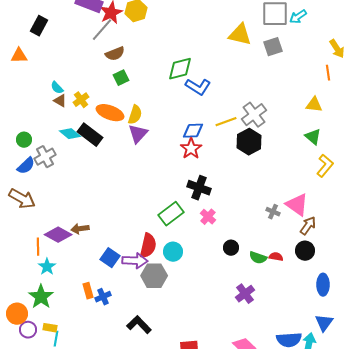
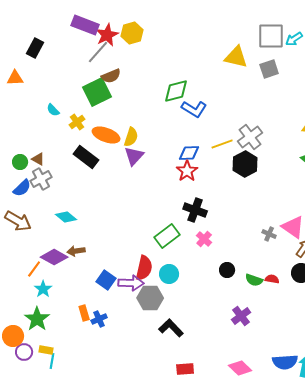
green square: (121, 78) -> (97, 92), moved, size x1.8
brown triangle: (60, 101) -> (38, 159), moved
cyan diamond: (70, 134) -> (66, 217), moved
orange line: (38, 247) -> (34, 269), turned 36
black L-shape: (139, 325) -> (171, 328), moved

